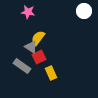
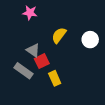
white circle: (84, 11) -> (90, 40), moved
yellow semicircle: (38, 38) -> (59, 35), moved

